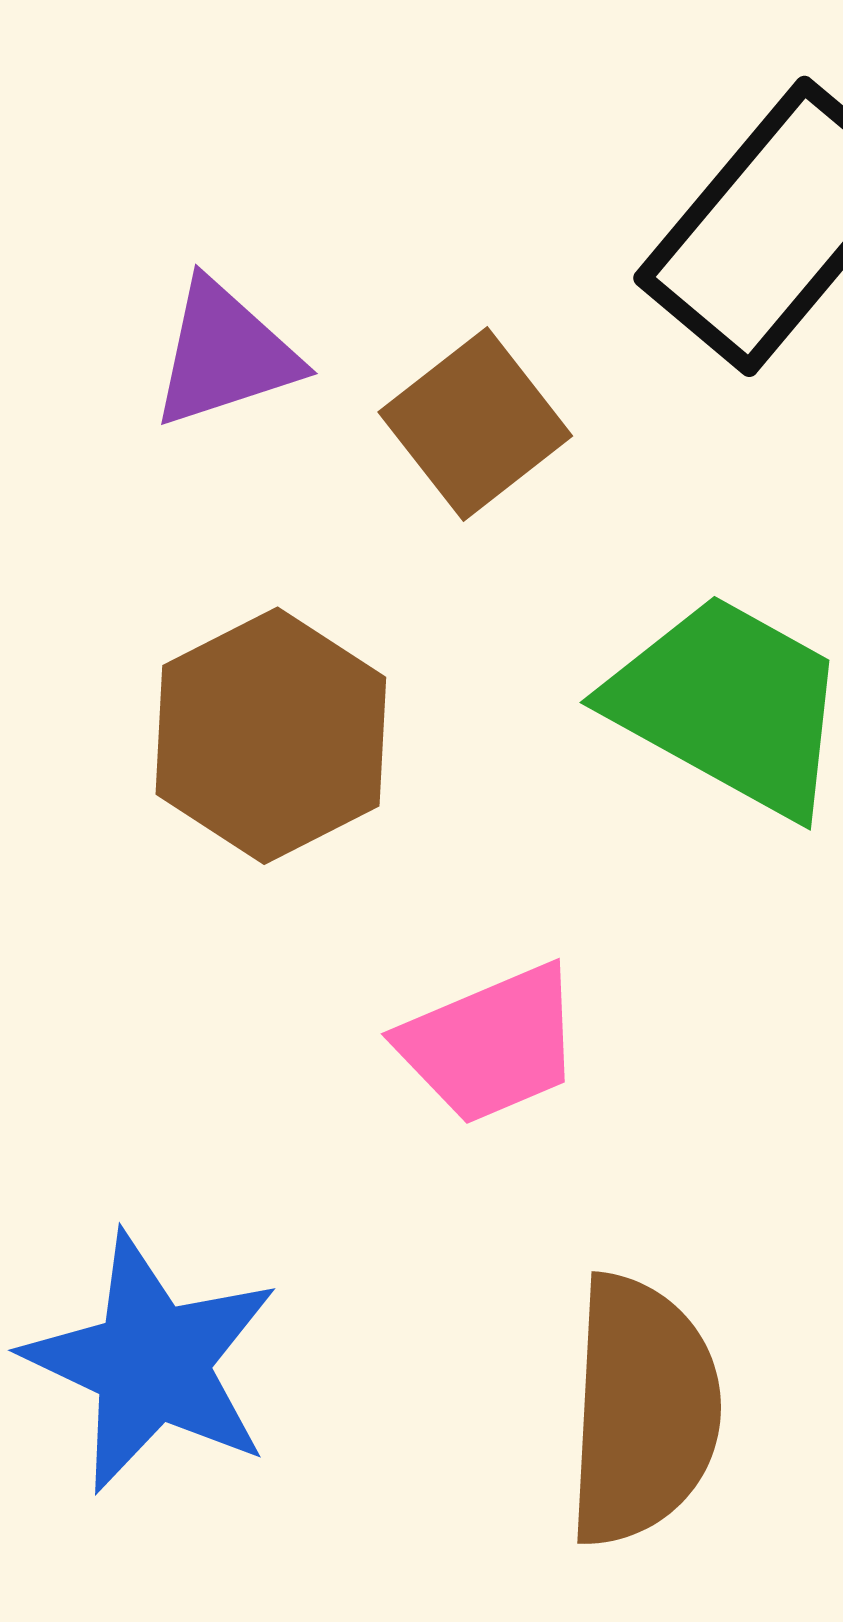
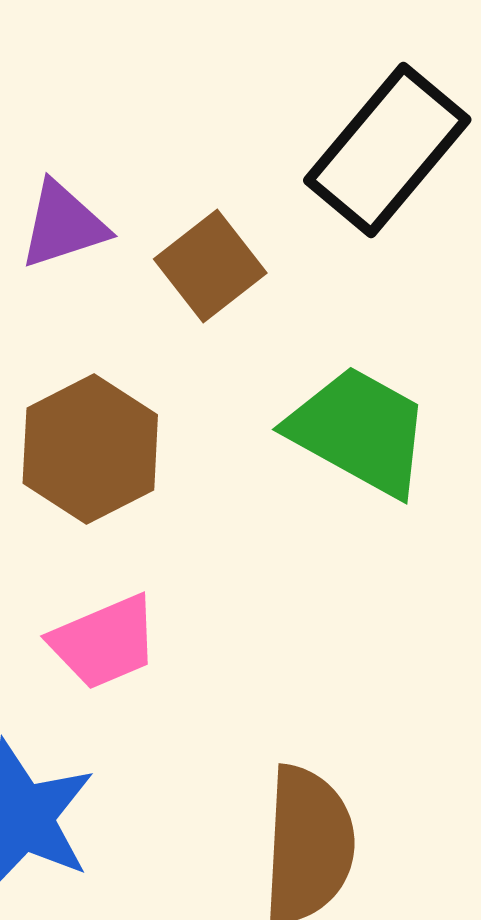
pink trapezoid: (491, 1044) -> (104, 642), moved

